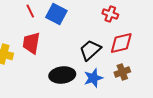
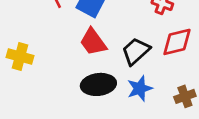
red trapezoid: (31, 43) -> (93, 42), moved, turned -45
brown cross: (122, 72) -> (185, 96), moved

